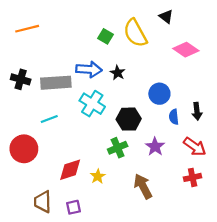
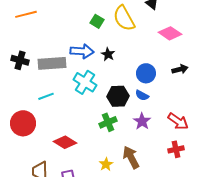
black arrow: (197, 111) -> (180, 69), moved, turned -98
blue semicircle: (174, 117) -> (142, 95), moved, turned -56
red diamond: (70, 170) -> (65, 142), turned 50
yellow star: (98, 176) -> (106, 164), moved

